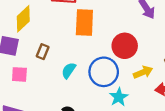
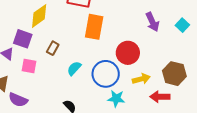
cyan star: (119, 97) -> (116, 99), turned 30

